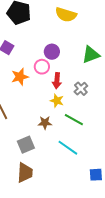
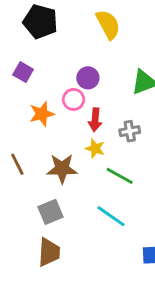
yellow semicircle: (66, 15) -> (108, 25), turned -135
gray cross: (81, 89) -> (130, 131), turned 32
brown star: (45, 123) -> (62, 169), moved, size x1.5

